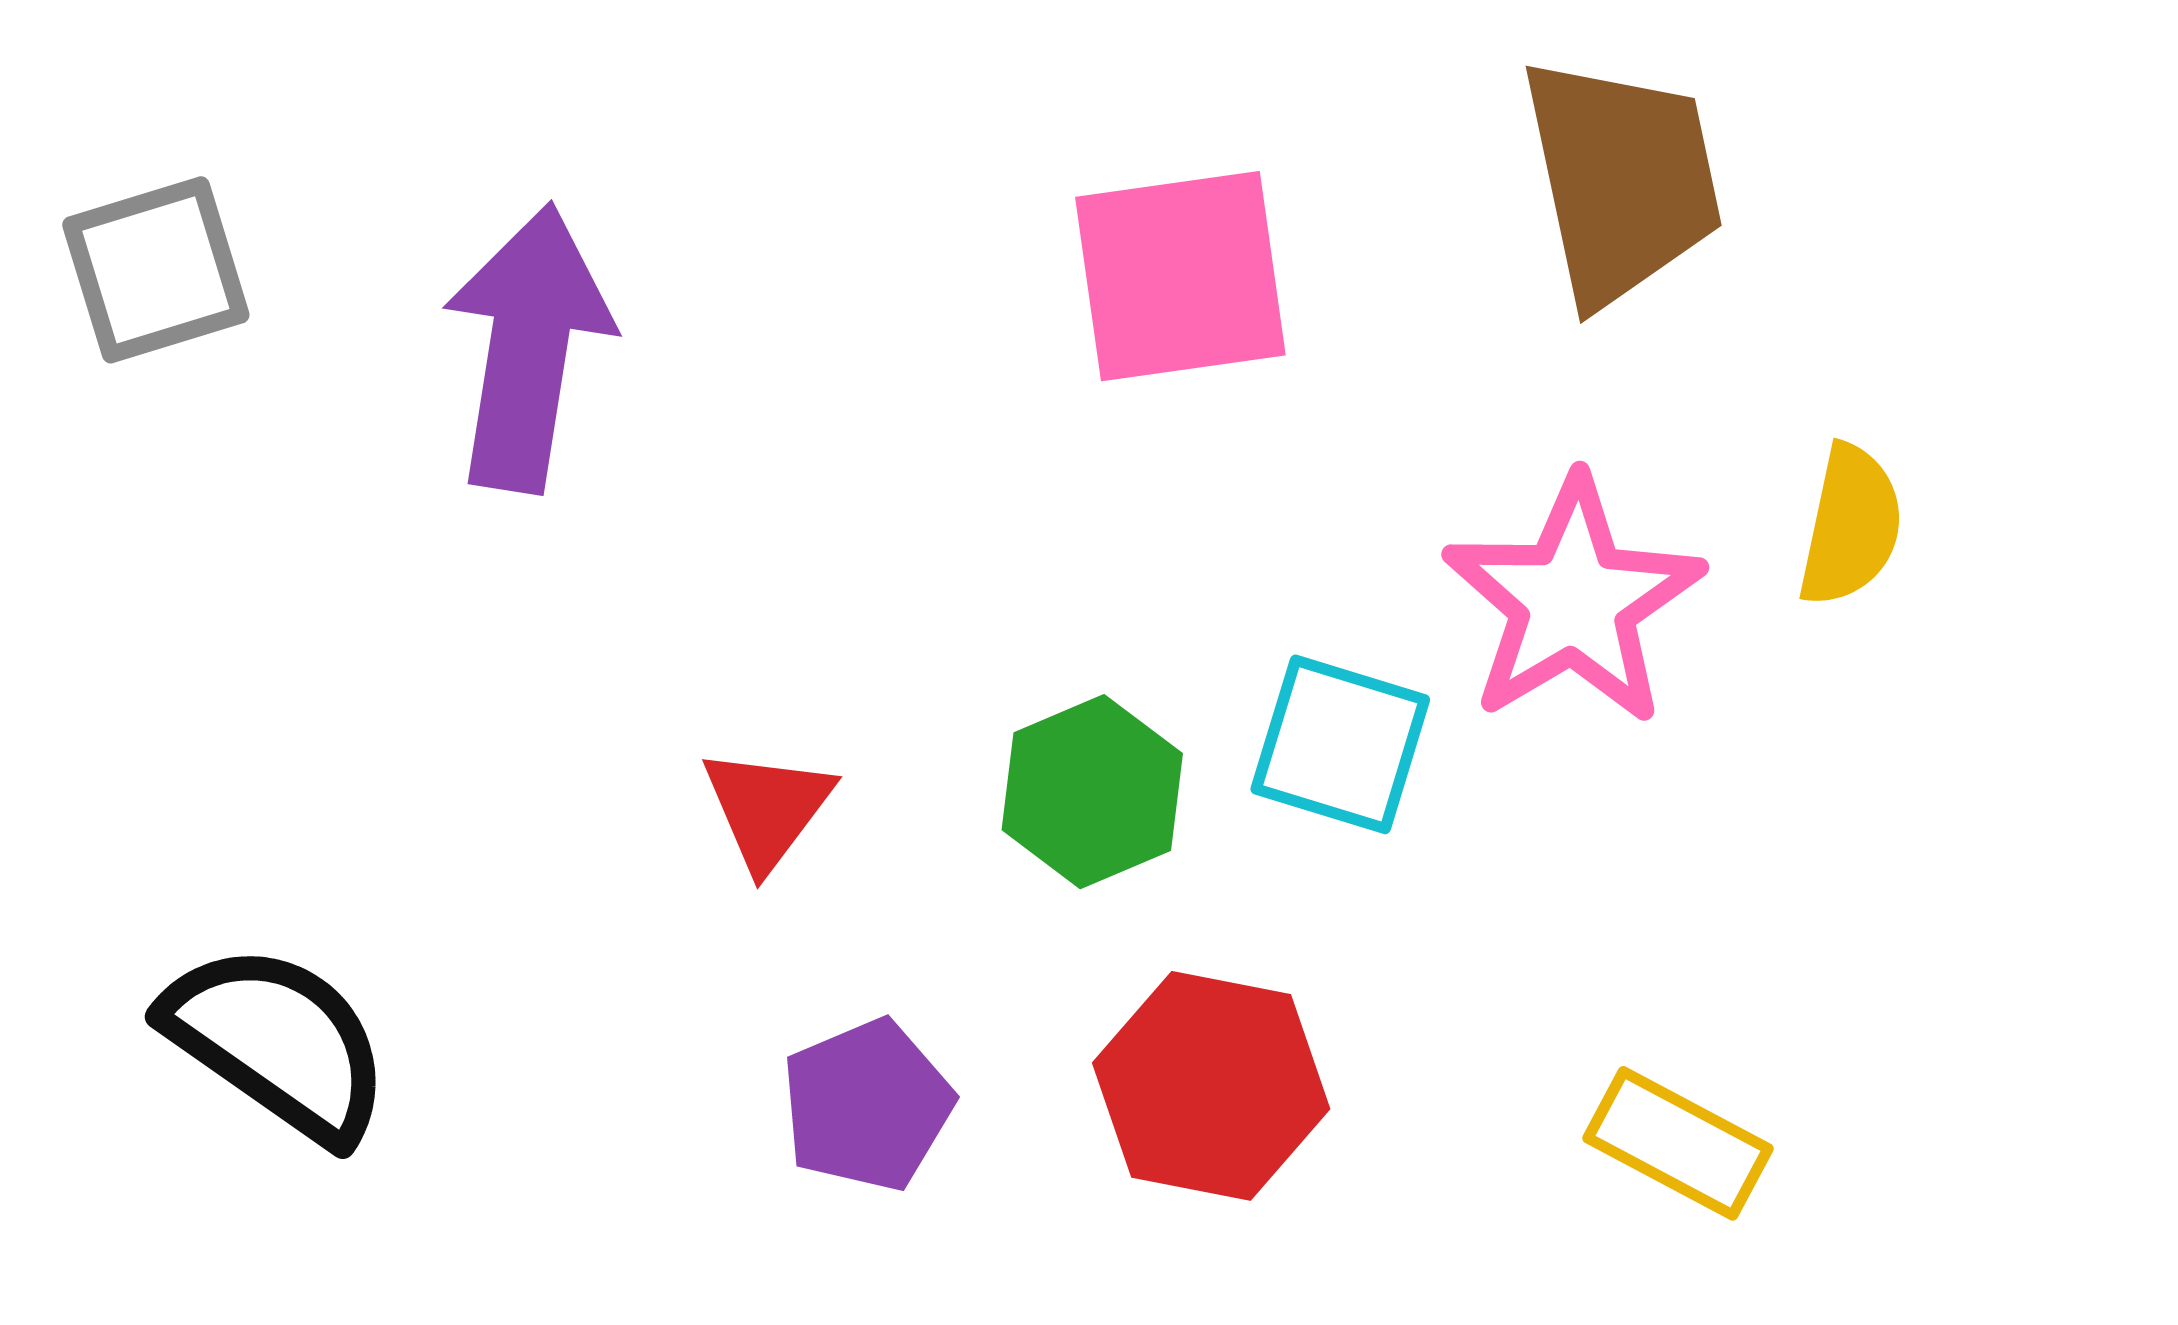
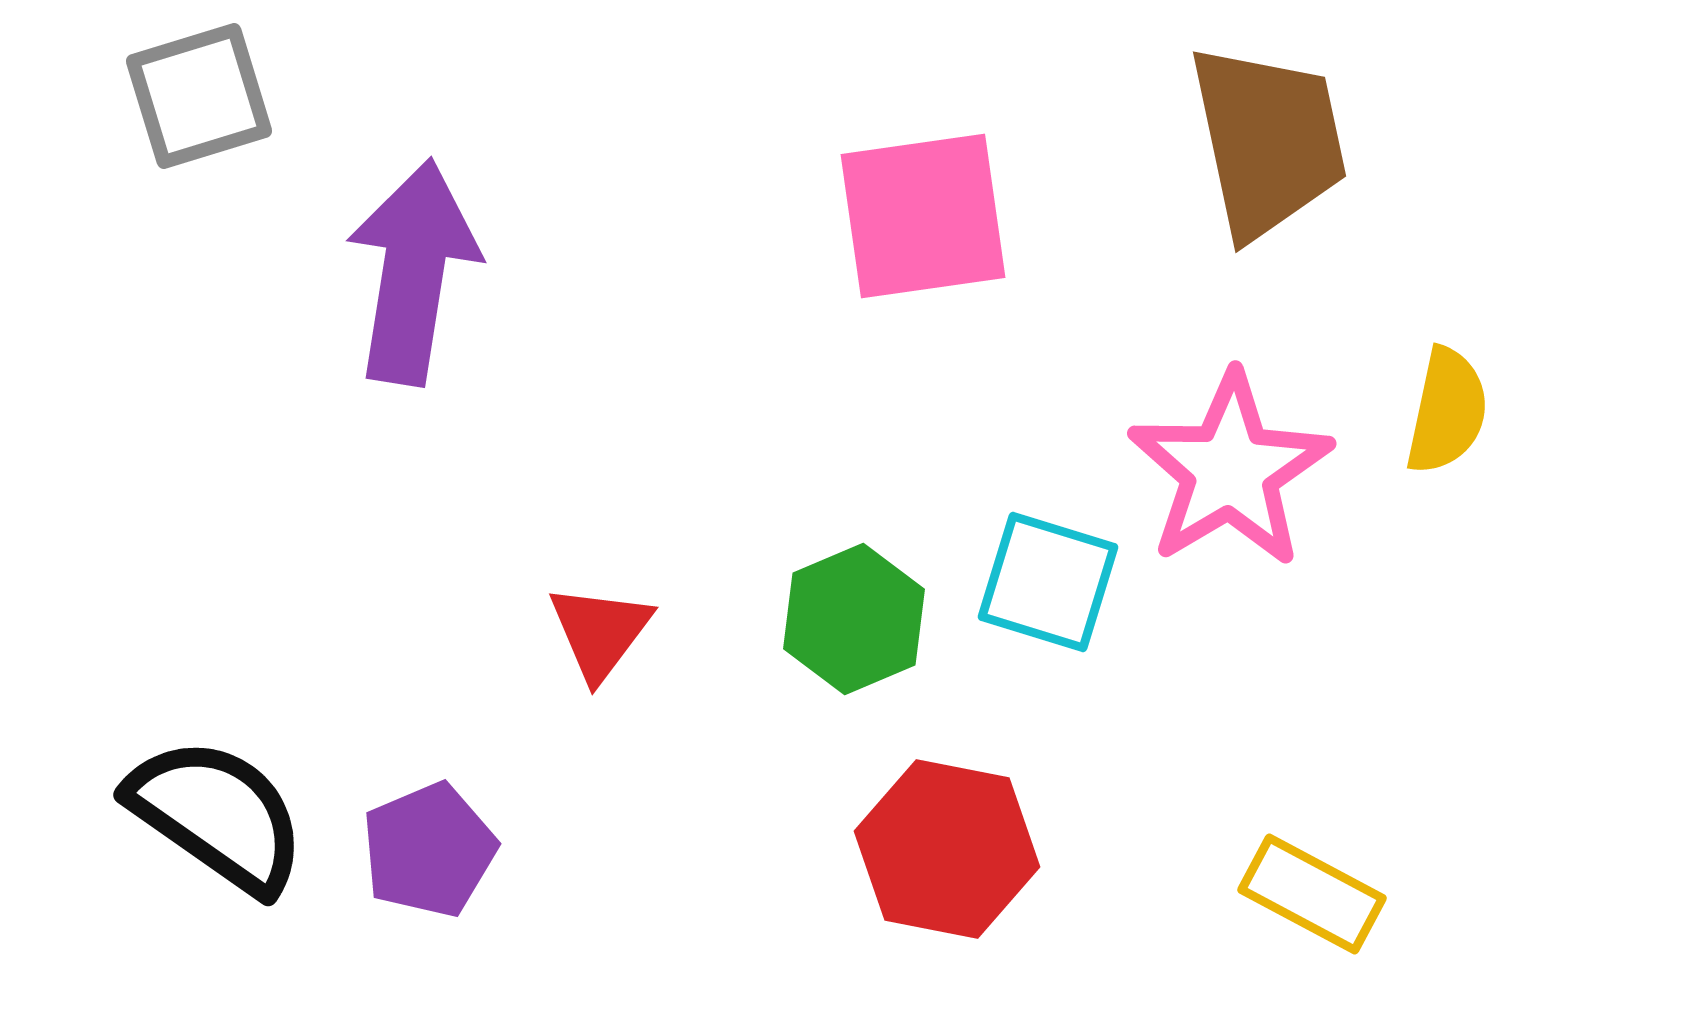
gray square: (156, 270) -> (199, 96), moved
purple pentagon: (867, 1105) -> (429, 850), moved

